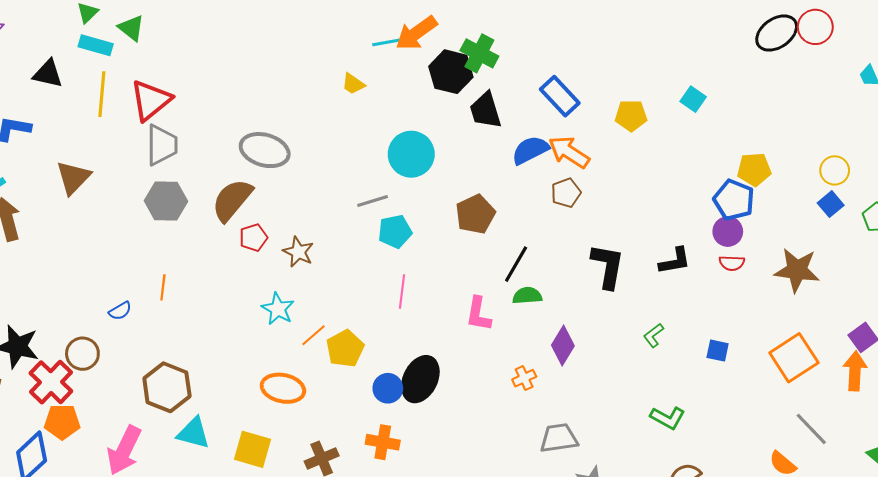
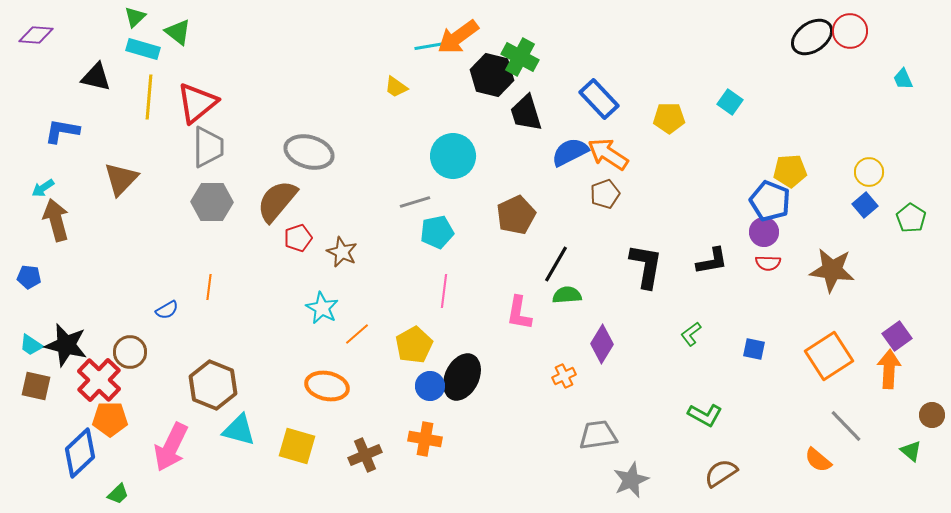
yellow pentagon: (345, 349) -> (414, 345), moved

